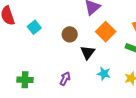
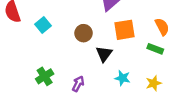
orange square: (106, 32) -> (125, 30), turned 36
green cross: (25, 80) -> (45, 76), moved, turned -35

